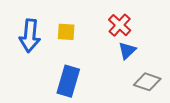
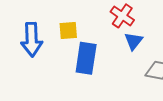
blue rectangle: (68, 81) -> (86, 58), moved

